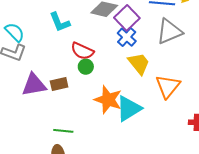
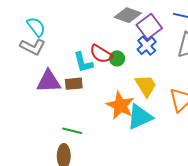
cyan L-shape: (60, 22) -> (83, 62), moved
yellow trapezoid: (139, 63) -> (146, 86), moved
green circle: (86, 67) -> (117, 58), moved

